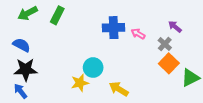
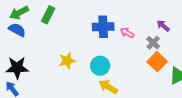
blue semicircle: (21, 45) -> (17, 30), moved
cyan circle: (93, 68) -> (100, 66), moved
yellow star: (80, 83) -> (67, 61), moved

